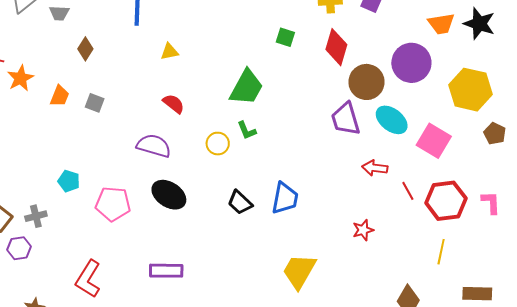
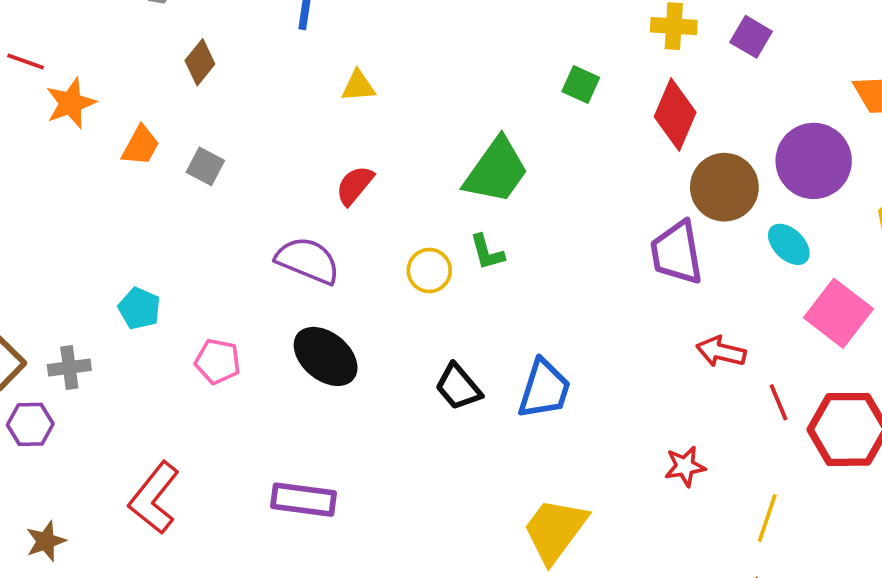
red semicircle: (174, 104) -> (355, 185), turned -95
cyan ellipse: (392, 120) -> (789, 244), moved, size x0.7
pink pentagon: (113, 204) -> (218, 361), size x0.7
yellow line: (441, 252) -> (767, 518), moved

